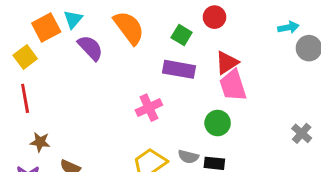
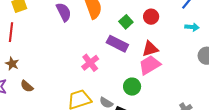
cyan arrow: (288, 27) -> (192, 27), moved
pink trapezoid: (233, 85) -> (150, 65), turned 60
pink cross: (149, 108) -> (90, 63), turned -30

